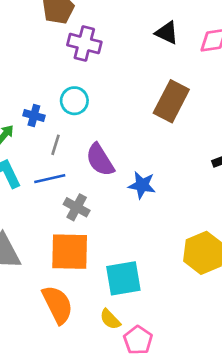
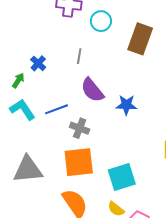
cyan circle: (74, 101) -> (101, 21), moved
blue cross: (34, 115) -> (38, 63), turned 35
gray line: (55, 145) -> (79, 56), moved

